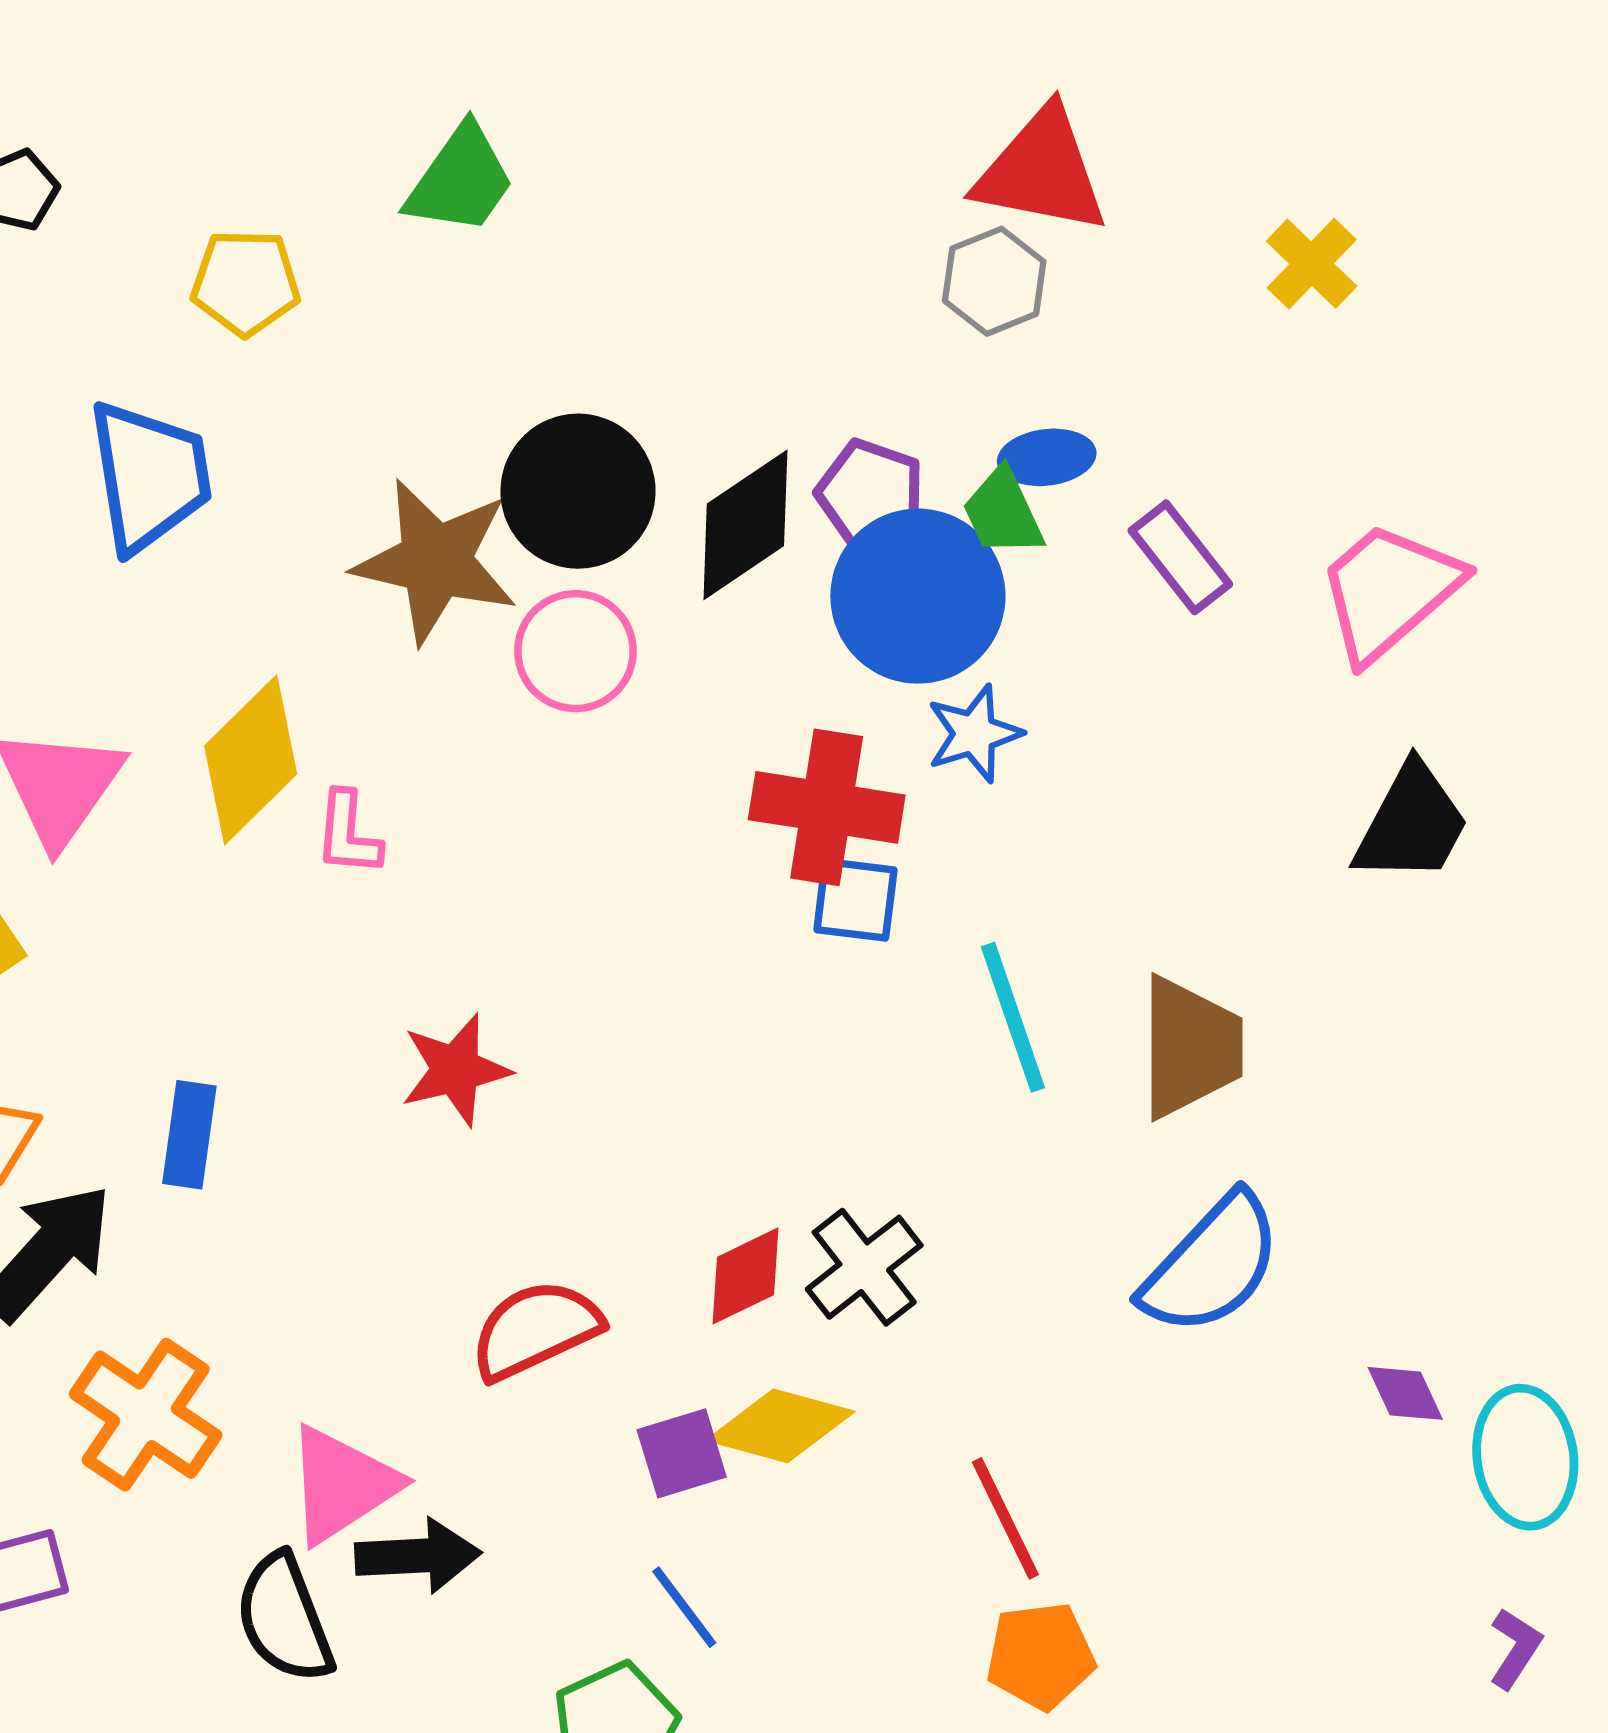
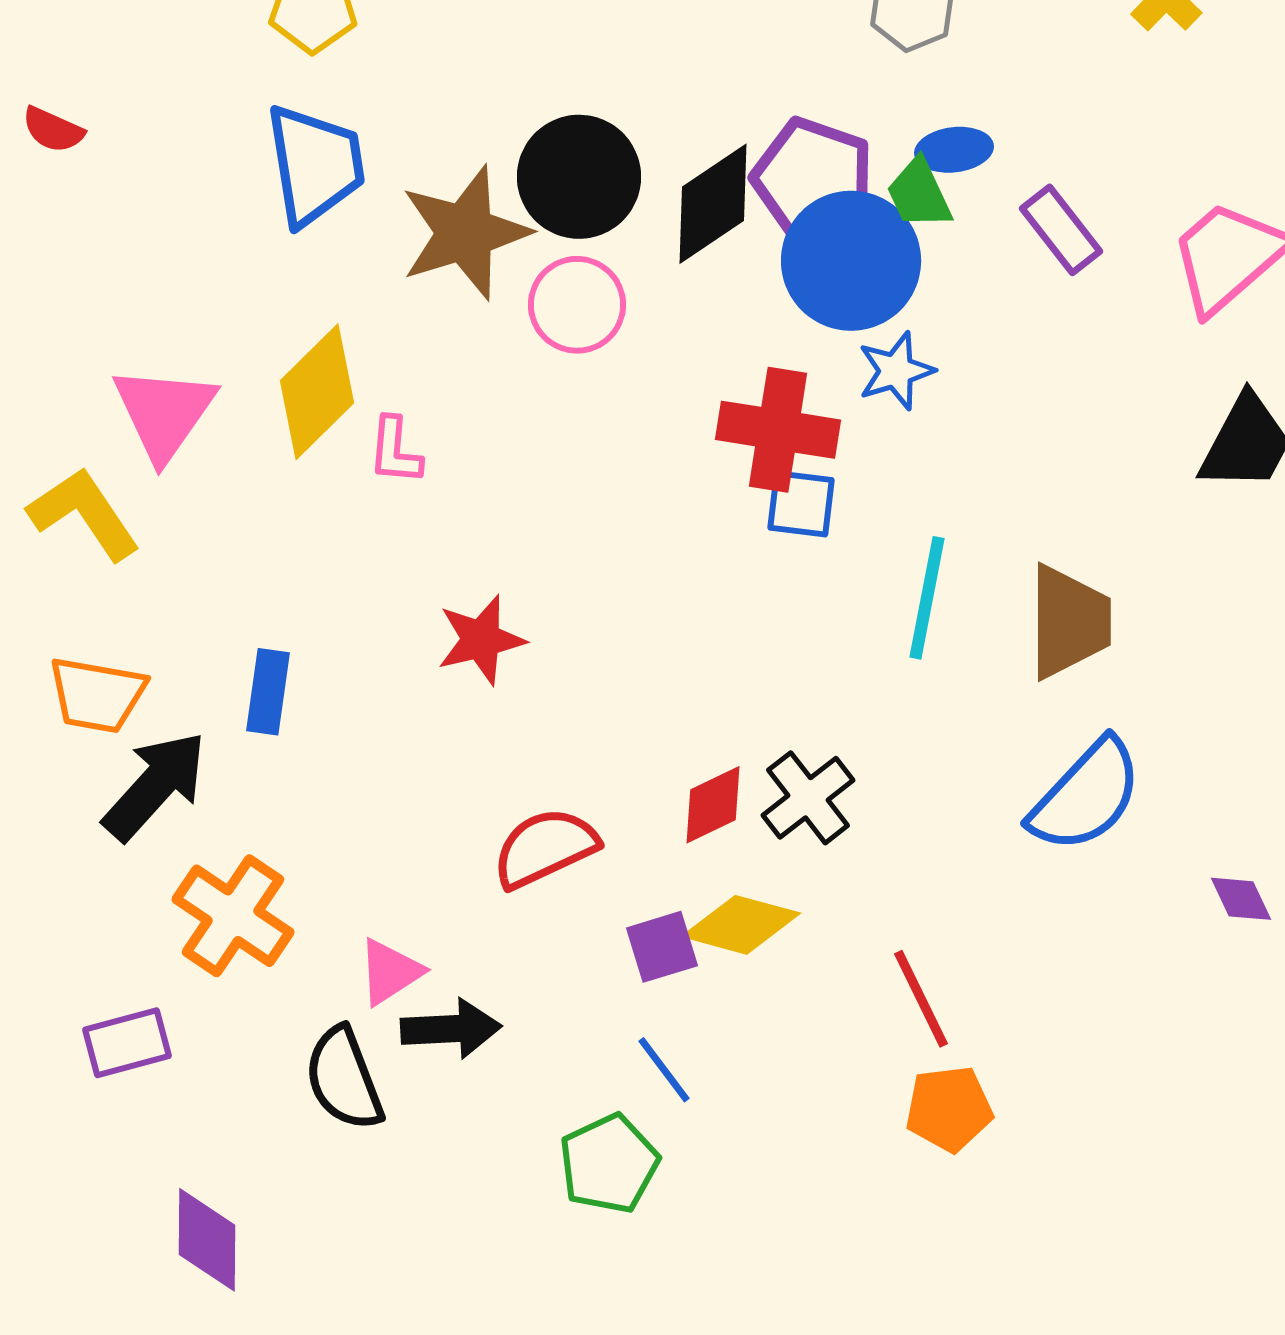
blue trapezoid: (149, 476) -> (315, 165), moved
purple pentagon: (870, 494) -> (813, 179), size x1.4
brown star: (436, 561) -> (465, 233), turned -30
cyan line: (1013, 1017) -> (927, 598), turned 30
pink triangle: (342, 1485) -> (390, 972), size x0.7

